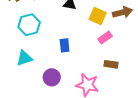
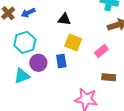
yellow square: (98, 16) -> (73, 42), moved
purple circle: (52, 77) -> (38, 63), moved

